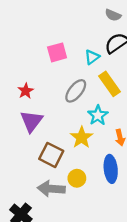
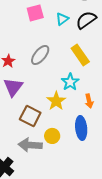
pink square: (57, 52) -> (35, 13), moved
cyan triangle: (92, 57) -> (62, 19), moved
gray ellipse: (76, 91) -> (40, 55), moved

